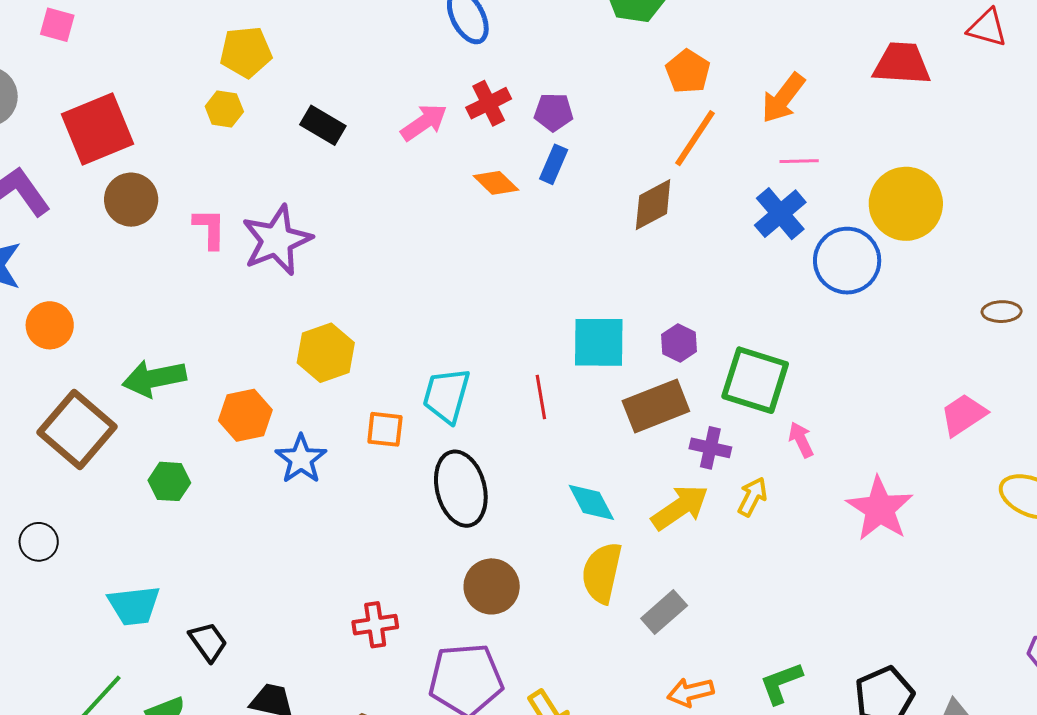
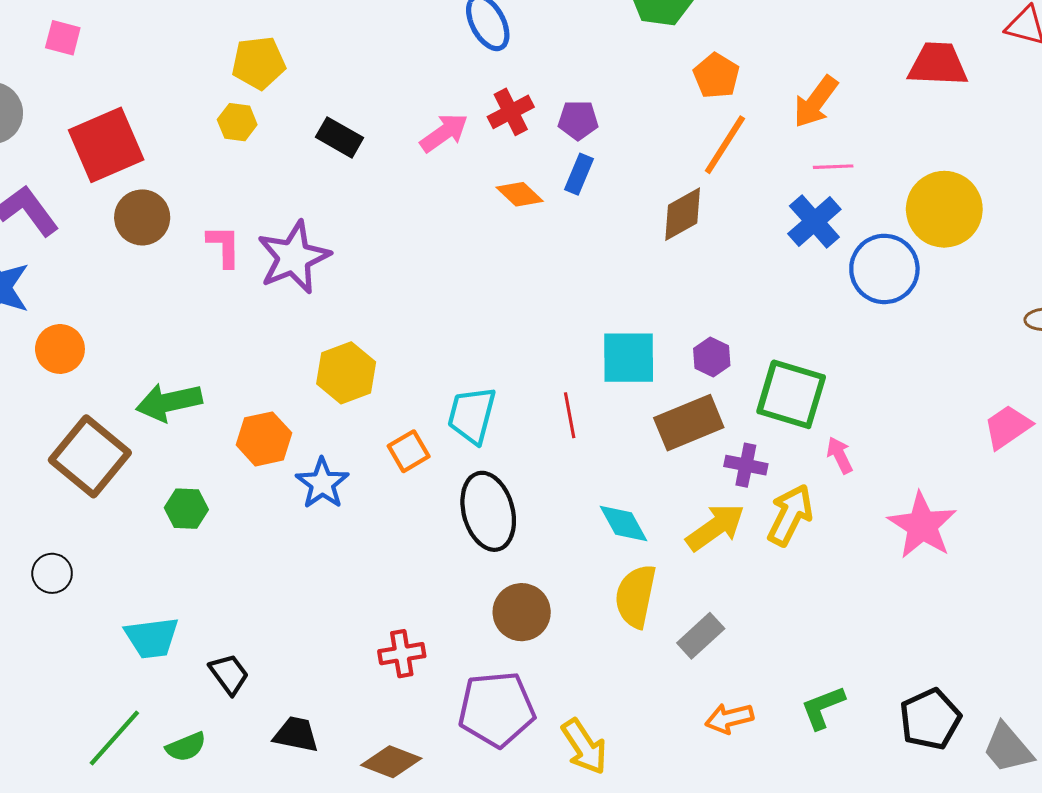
orange square: (385, 429) -> (409, 451), turned -36
yellow arrow: (752, 497) -> (790, 515), size x1.5

